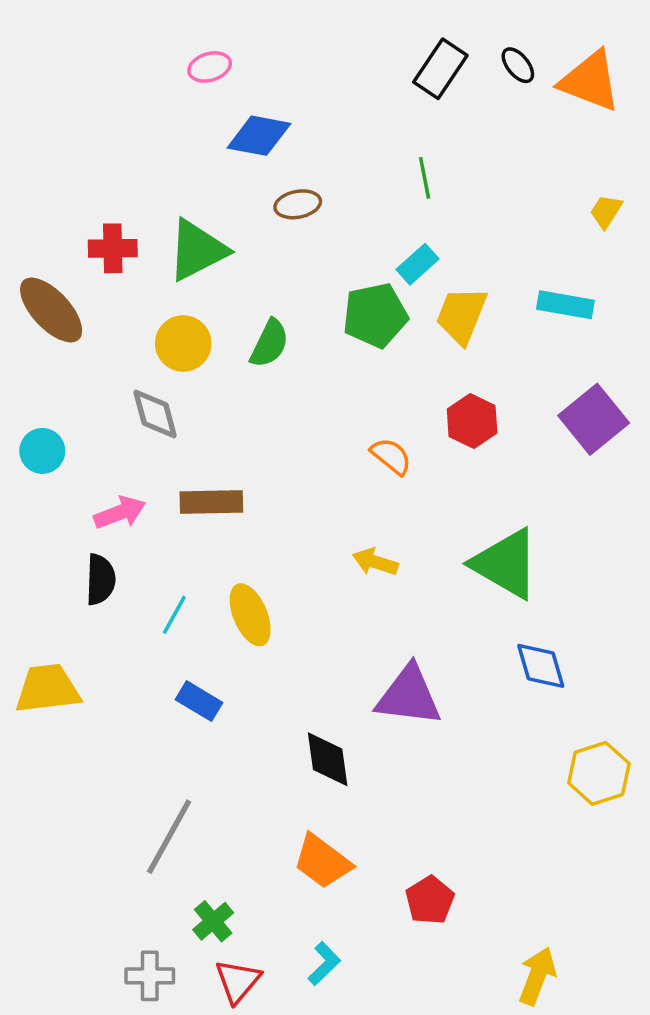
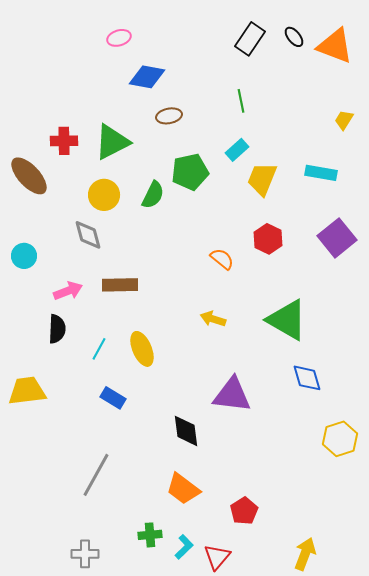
green pentagon: (375, 315) -> (190, 172), moved
green cross: (213, 921) -> (150, 535), moved, turned 35
red triangle: (238, 981) -> (217, 557), moved

